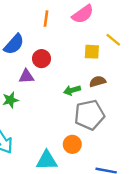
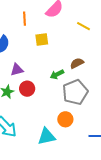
yellow square: (92, 52) -> (42, 40), moved
red circle: (41, 59) -> (27, 89), moved

